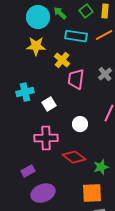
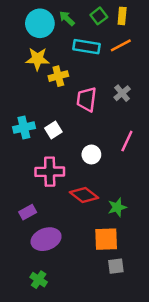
yellow cross: (62, 60) -> (58, 76), moved, turned 35
cyan cross: (25, 92) -> (24, 128), moved

